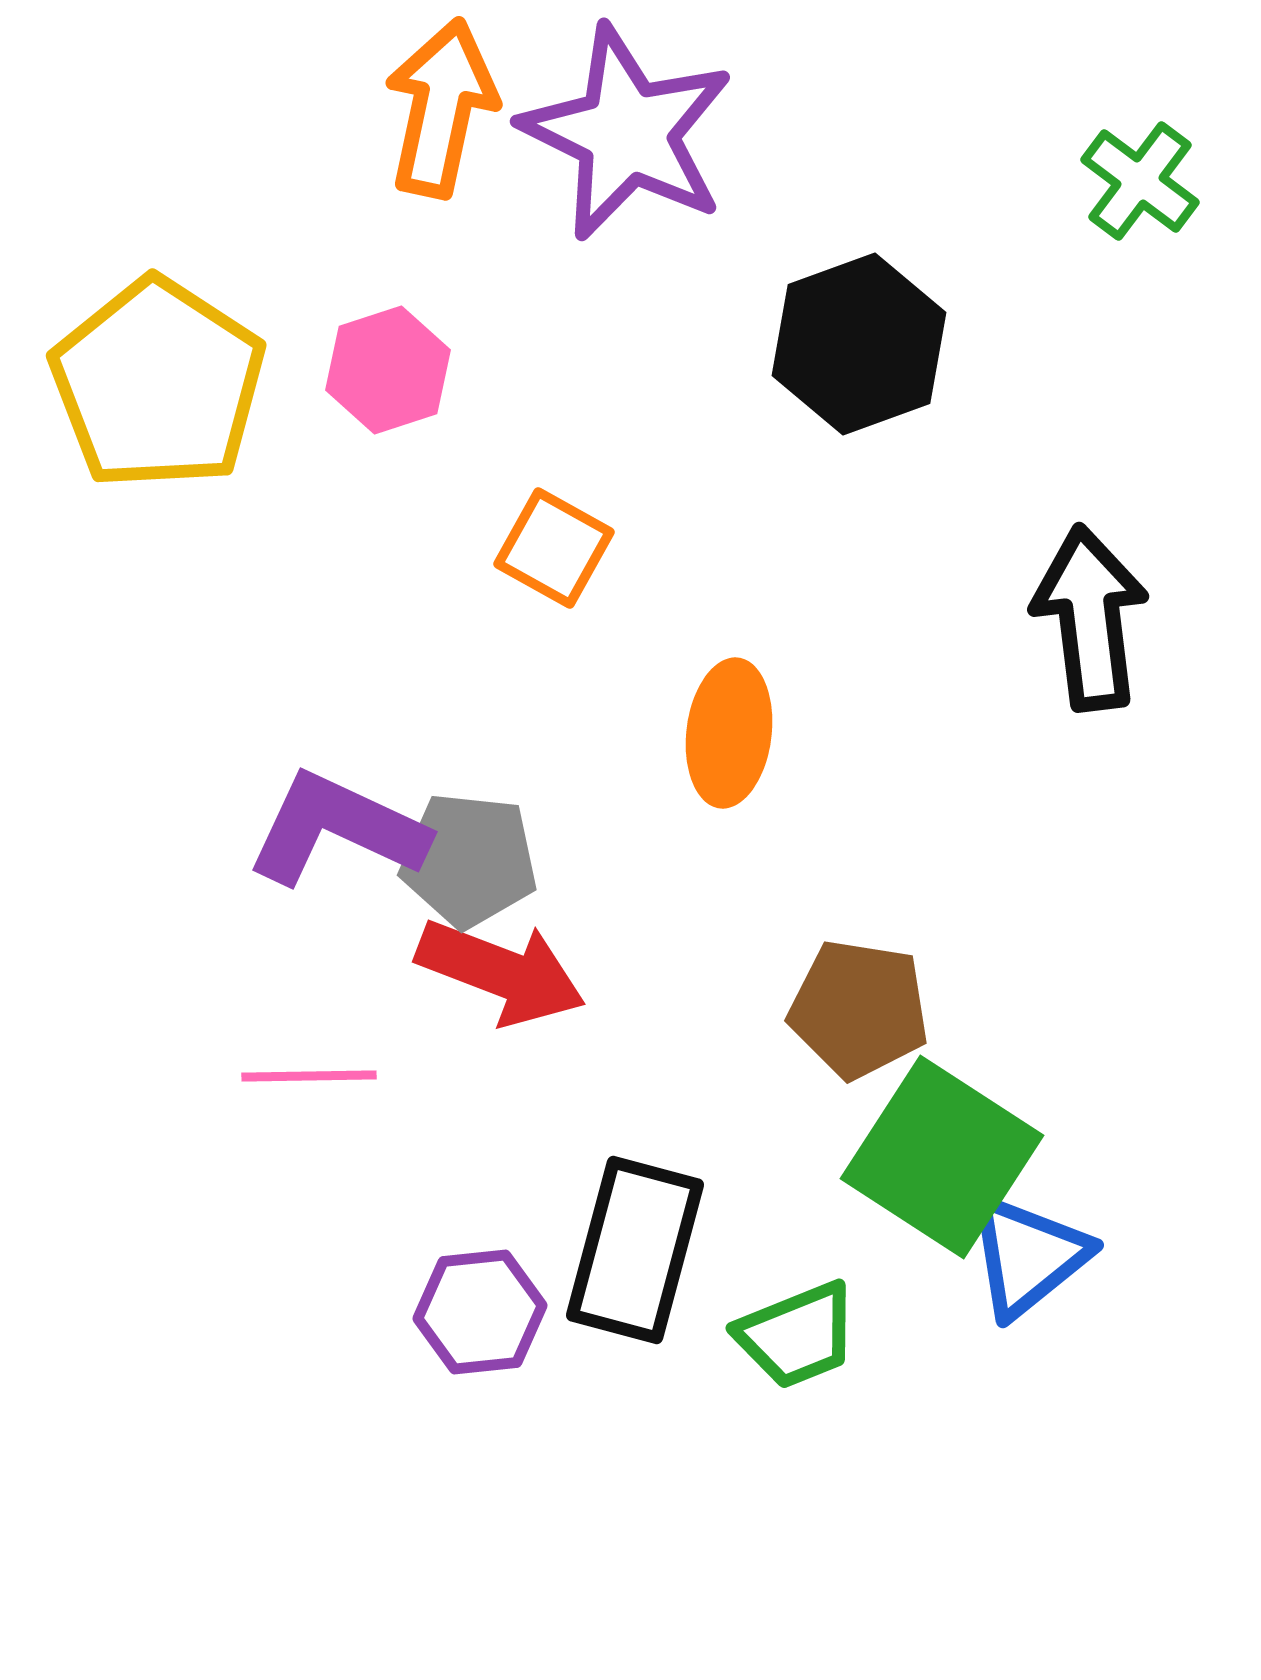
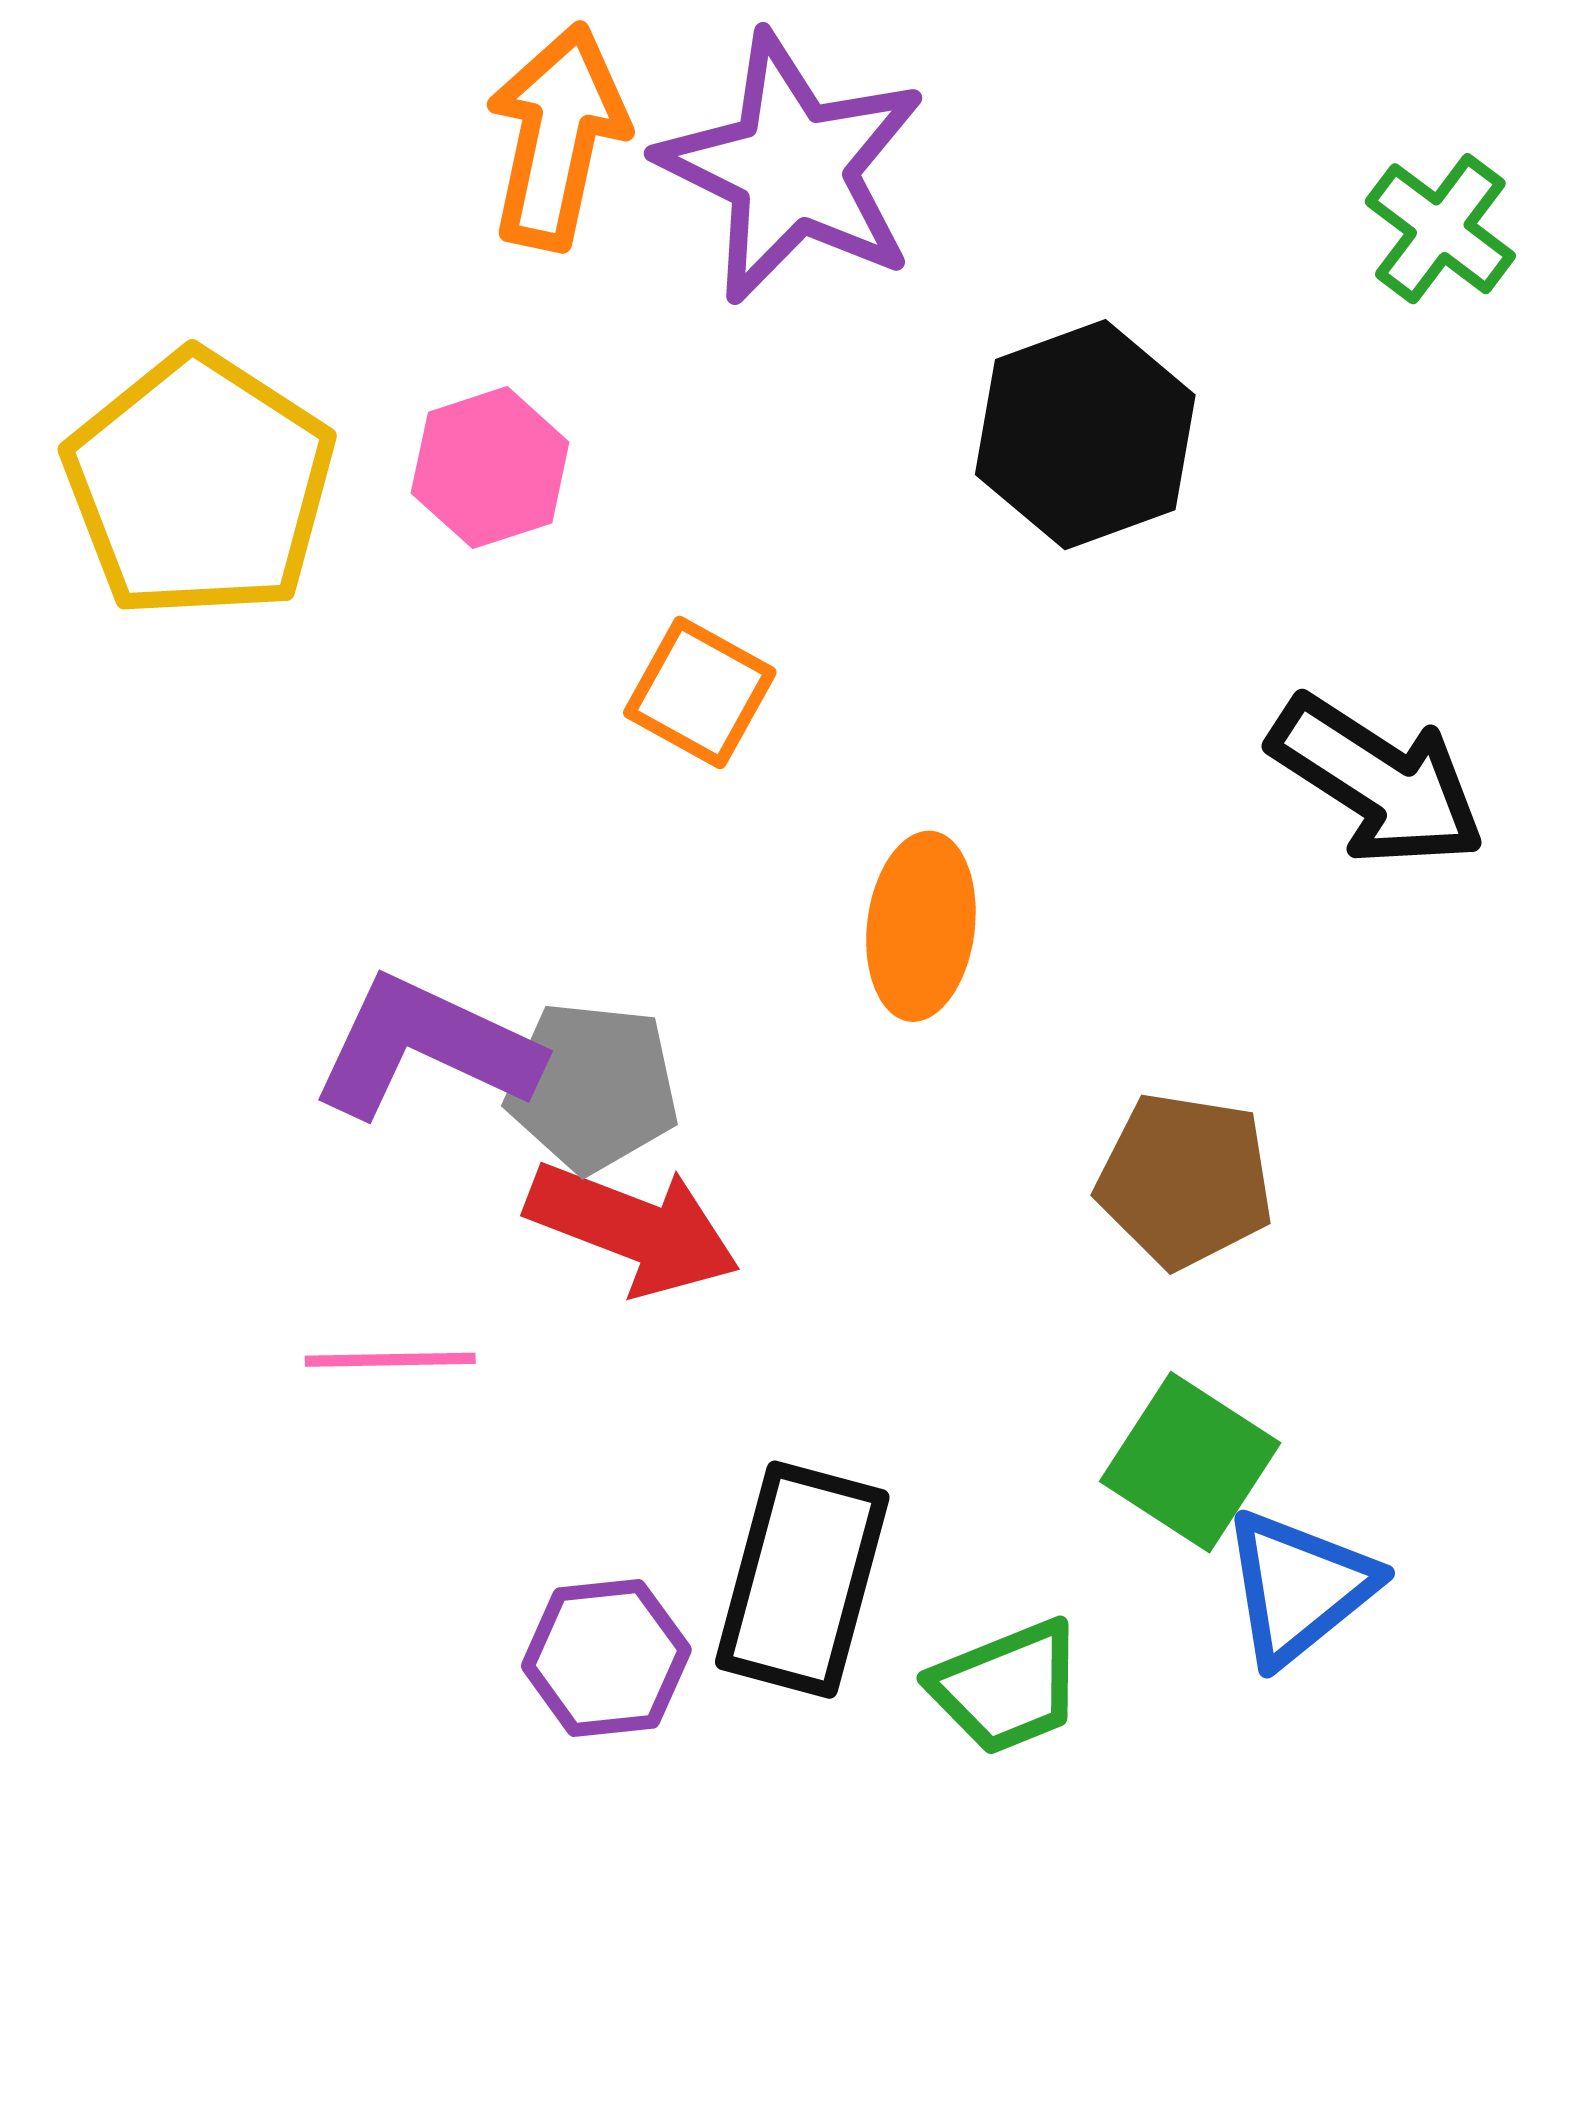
black arrow: (1090, 618) -> (1377, 781), turned 130
brown pentagon: (859, 1009) -> (1185, 1180), moved
green square: (942, 1157) -> (1190, 1462), size x0.7

